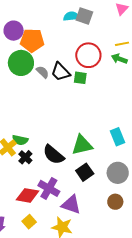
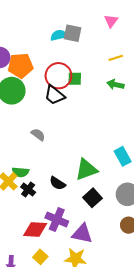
red circle: (88, 55) -> (58, 76), moved
green arrow: (119, 59) -> (115, 85), moved
gray semicircle: (43, 72) -> (38, 135), moved
green square: (80, 78) -> (75, 79), moved
black semicircle: (54, 155) -> (57, 183), size x0.7

